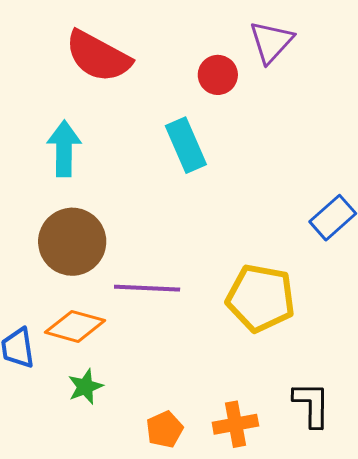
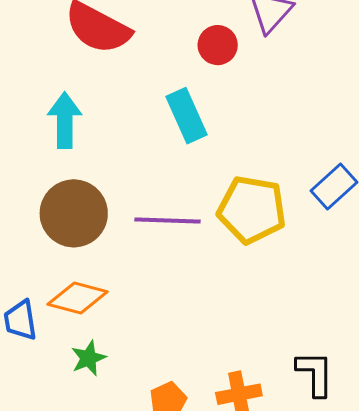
purple line: (147, 288) -> (167, 220), moved
yellow pentagon: (261, 298) -> (252, 210), moved

